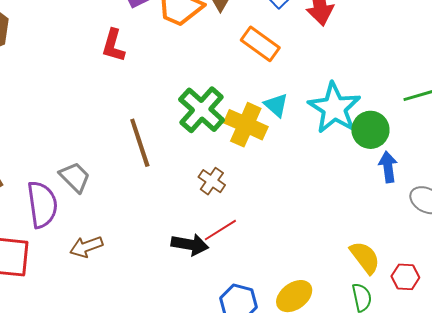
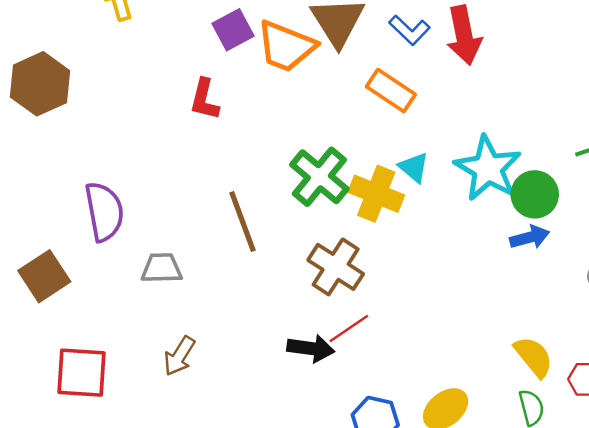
blue arrow: (388, 167) -> (530, 237), moved, turned 84
gray trapezoid: (75, 177) -> (162, 268), turned -44
brown cross: (212, 181) -> (336, 267), size x1.6
purple semicircle: (42, 204) -> (104, 212), moved
brown arrow: (86, 247) -> (179, 356), turned -36

